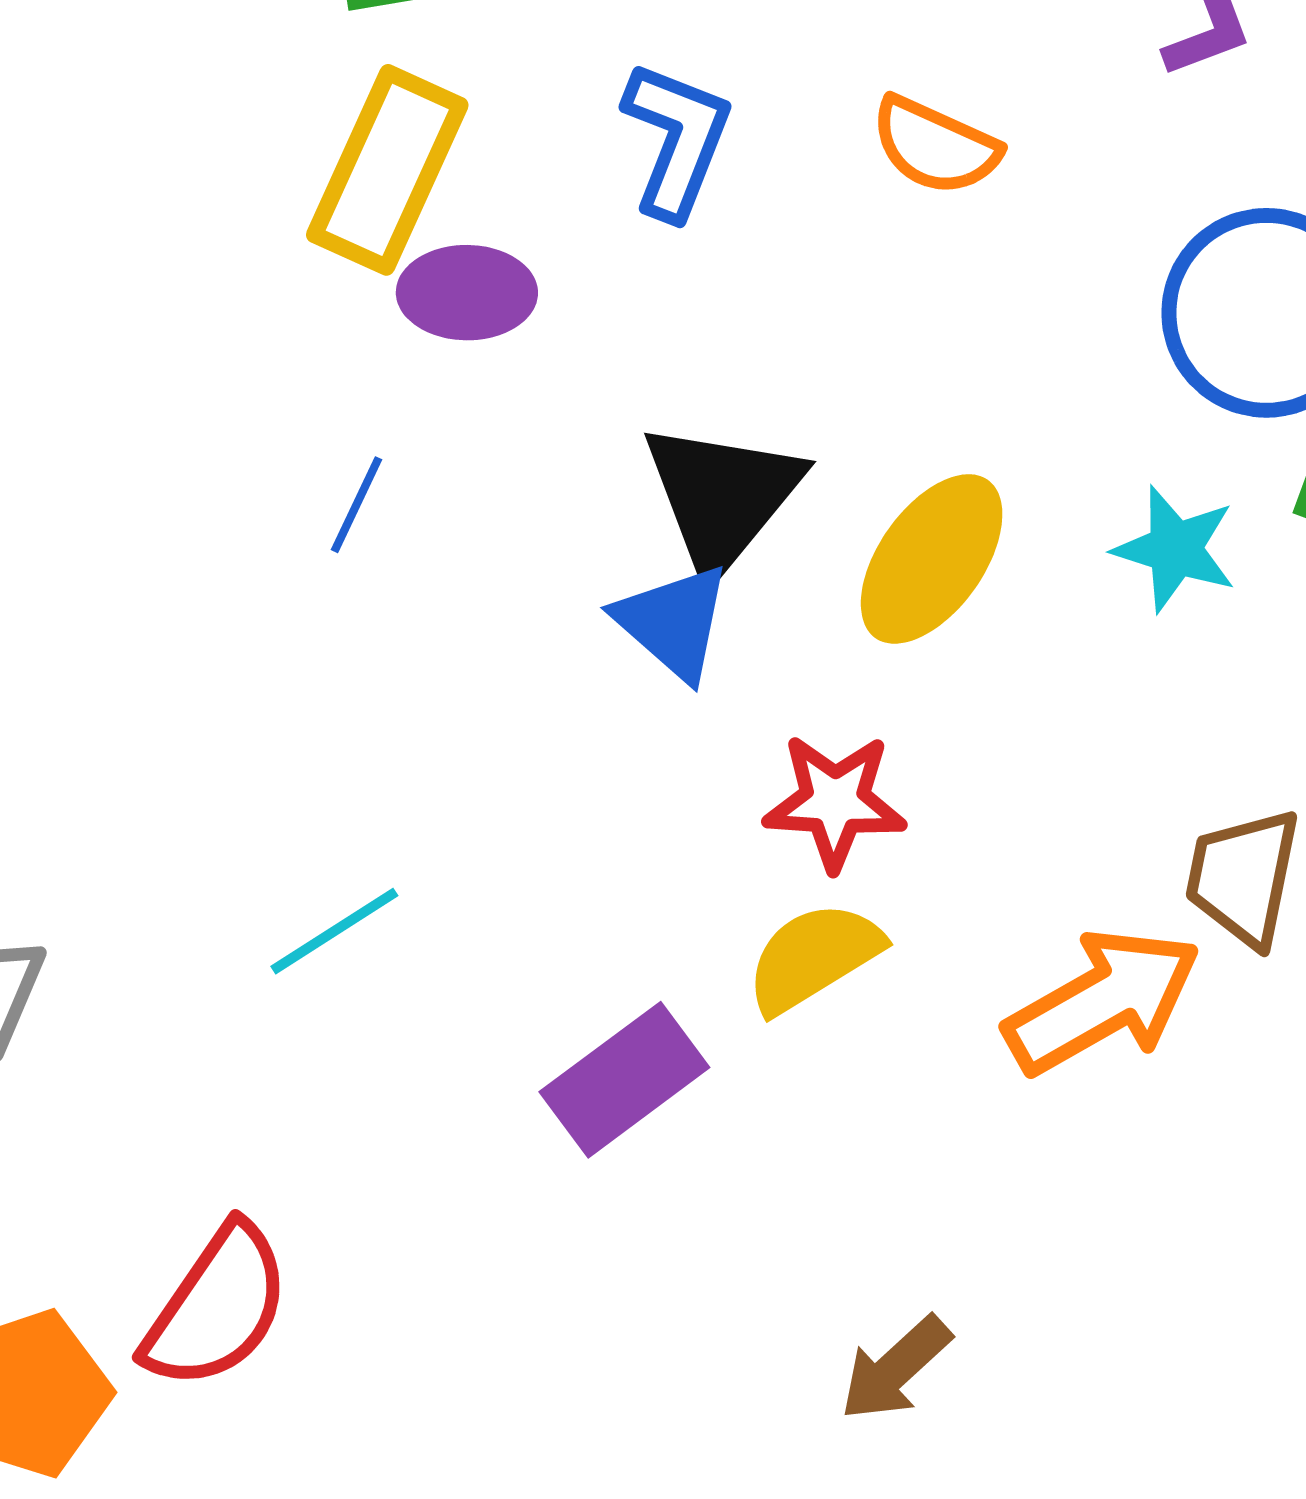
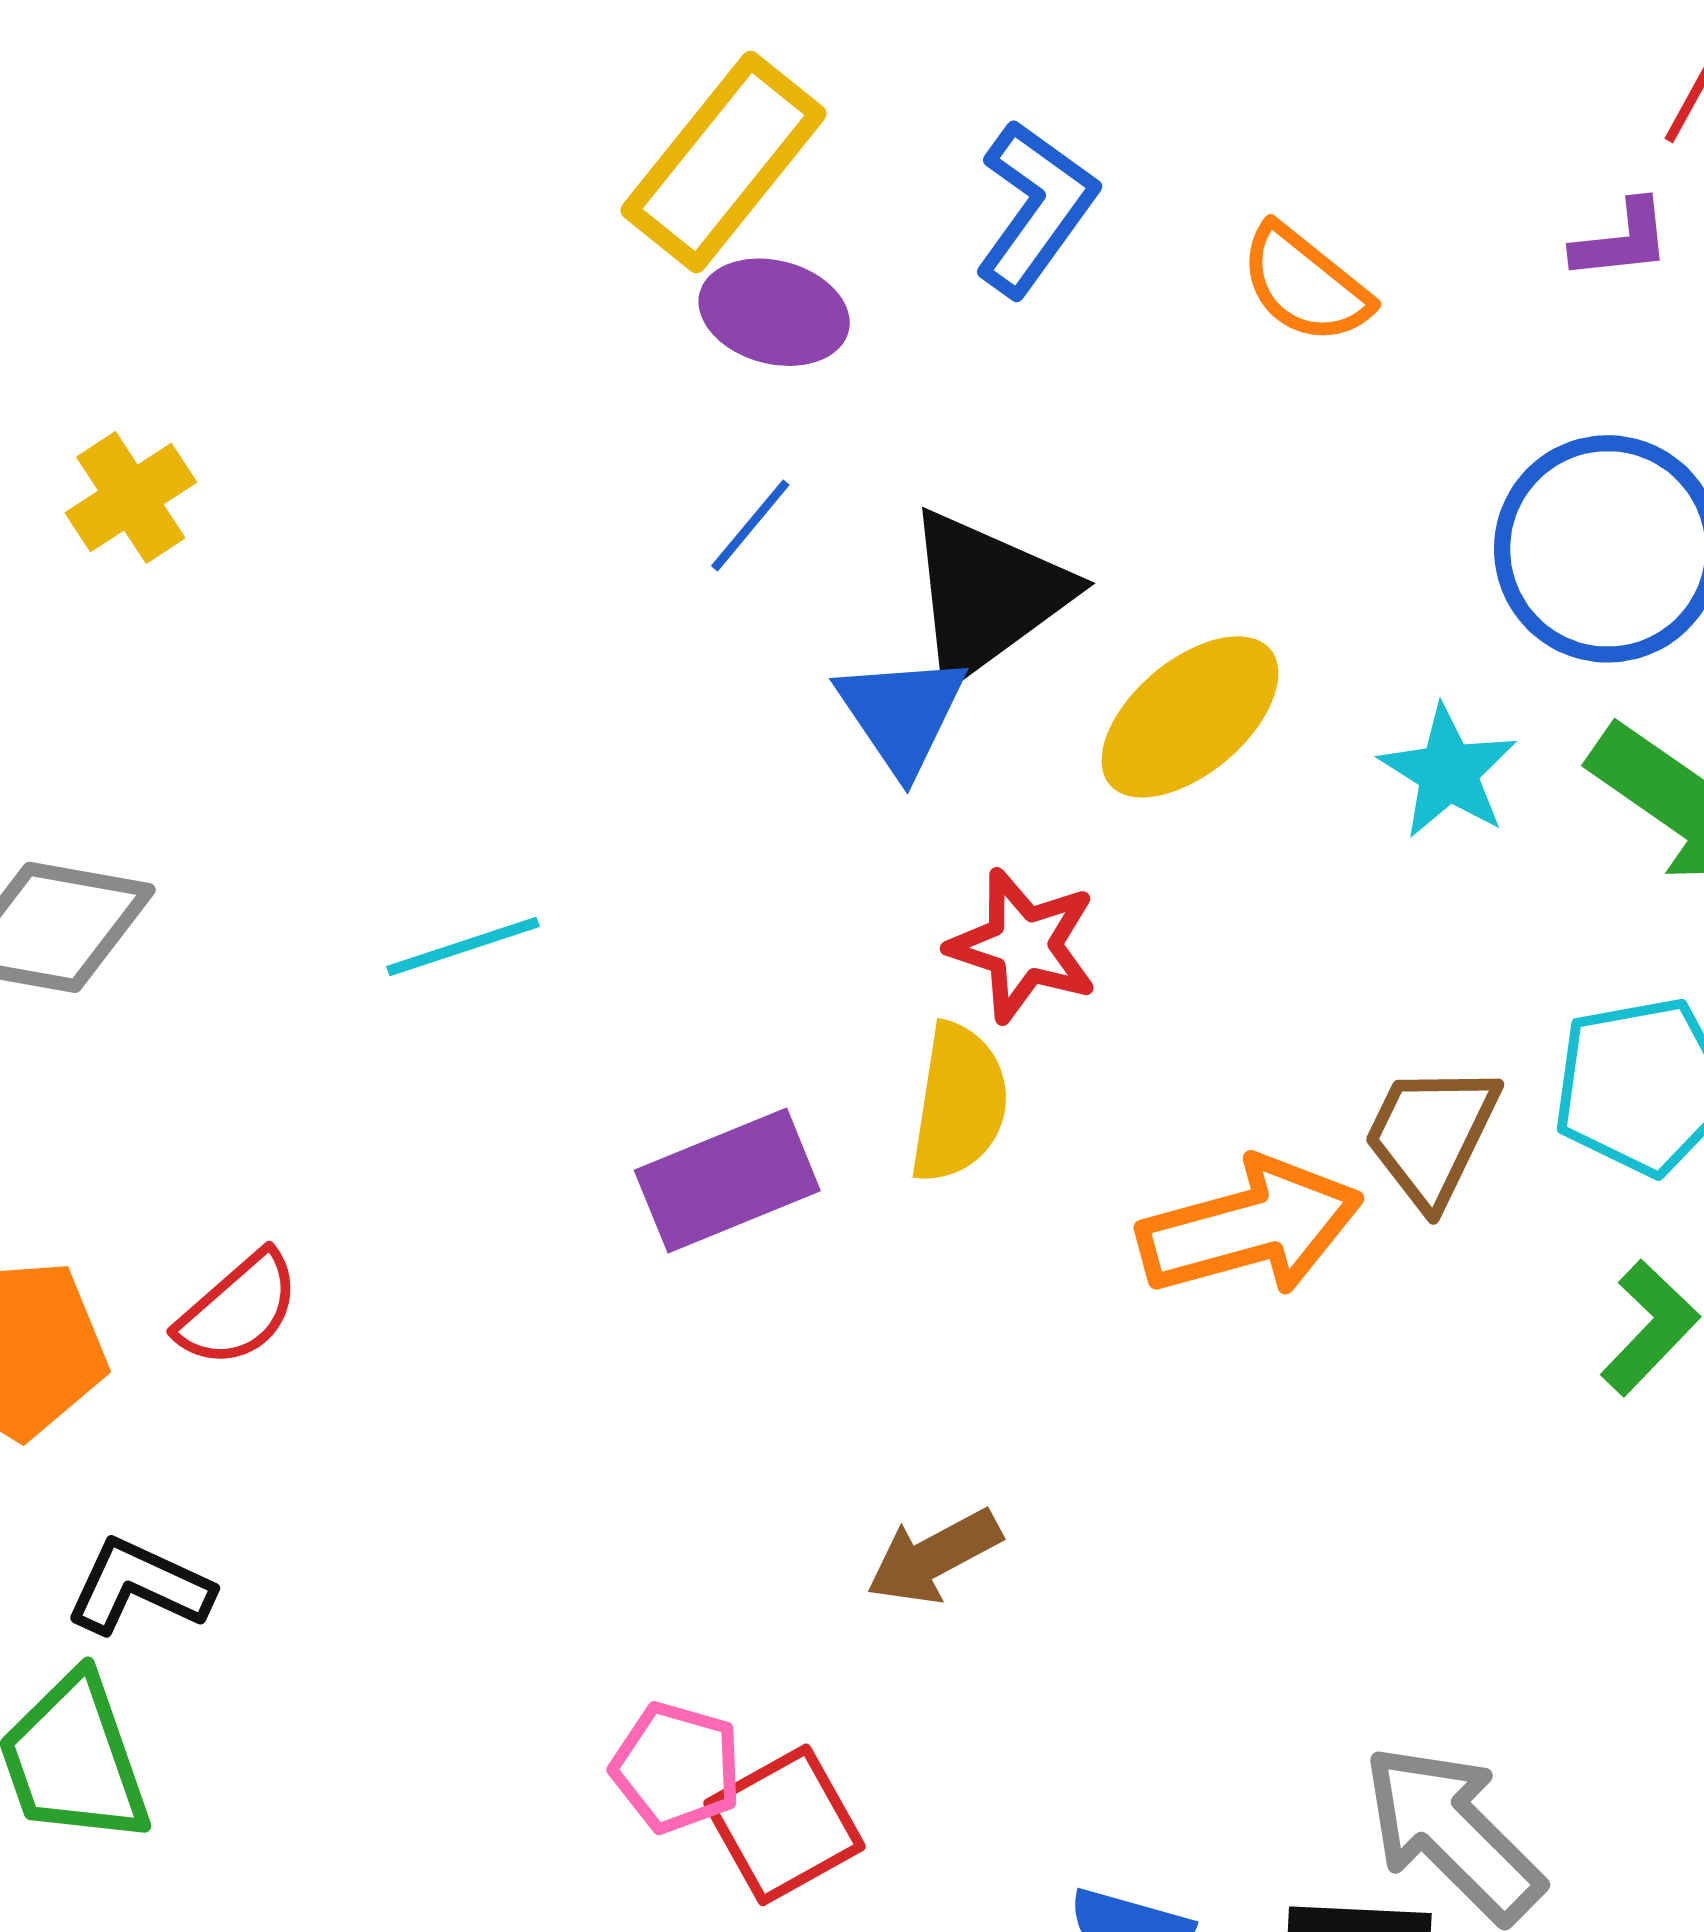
blue line: (357, 505) -> (750, 525), moved
yellow semicircle: (814, 957) -> (959, 1103), turned 116
red semicircle: (217, 1307) -> (238, 1309), size x0.7

